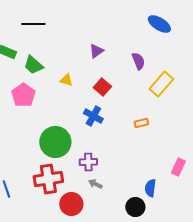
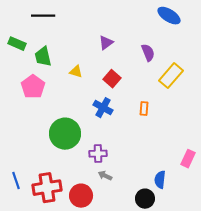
green trapezoid: (33, 65) -> (43, 57), turned 35
orange rectangle: (141, 123) -> (144, 109), moved, turned -72
red cross: (48, 179) -> (47, 188), moved

